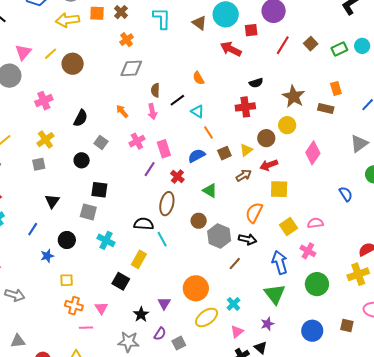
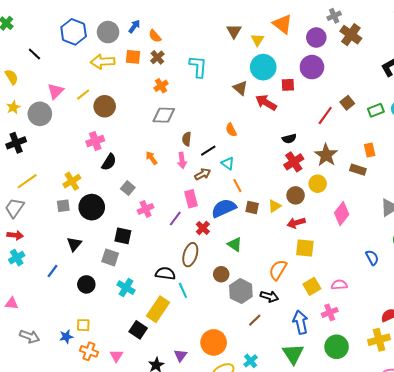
brown triangle: (199, 23) -> (240, 88), moved
red line: (283, 45) -> (325, 115), moved
pink cross: (44, 101) -> (95, 141), moved
red cross: (245, 107) -> (294, 162), moved, turned -30
pink cross: (137, 141) -> (146, 209), moved
brown square: (224, 153) -> (252, 208), turned 32
blue semicircle: (197, 156) -> (224, 208), size x1.4
black circle: (82, 160) -> (92, 207), moved, size x1.6
brown arrow: (244, 175) -> (203, 174), moved
pink cross: (308, 251) -> (330, 312), turned 35
blue star: (47, 256) -> (66, 337), moved
yellow rectangle: (139, 259) -> (158, 309), size x1.4

